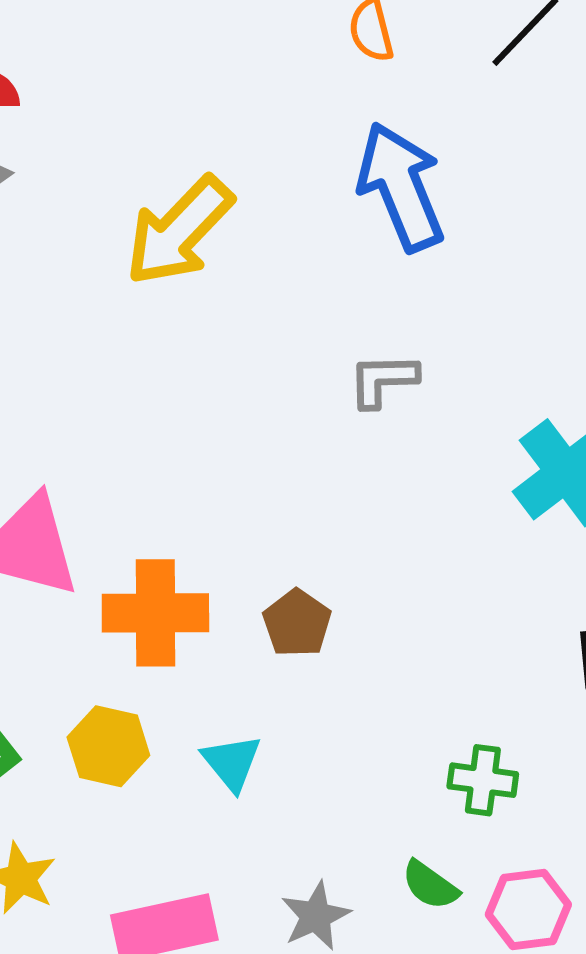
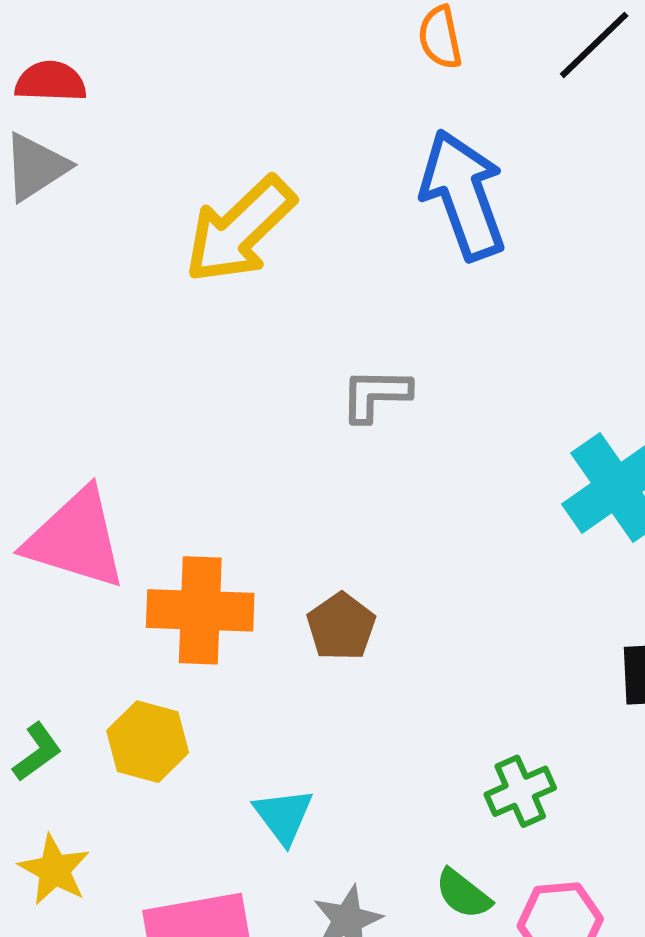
gray L-shape: (383, 380) -> (376, 395), moved
cyan triangle: (232, 763) -> (283, 816), moved
green cross: (483, 780) -> (520, 791), turned -34

